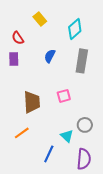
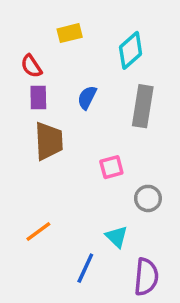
yellow rectangle: (40, 19) -> (70, 33), turned -64
purple rectangle: (14, 59) -> (38, 97), moved
brown trapezoid: (32, 102) -> (49, 141), moved
gray circle: (85, 125) -> (148, 198), moved

